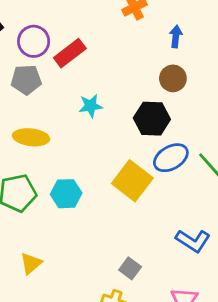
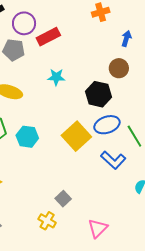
blue L-shape: (193, 241) -> (113, 160), moved

